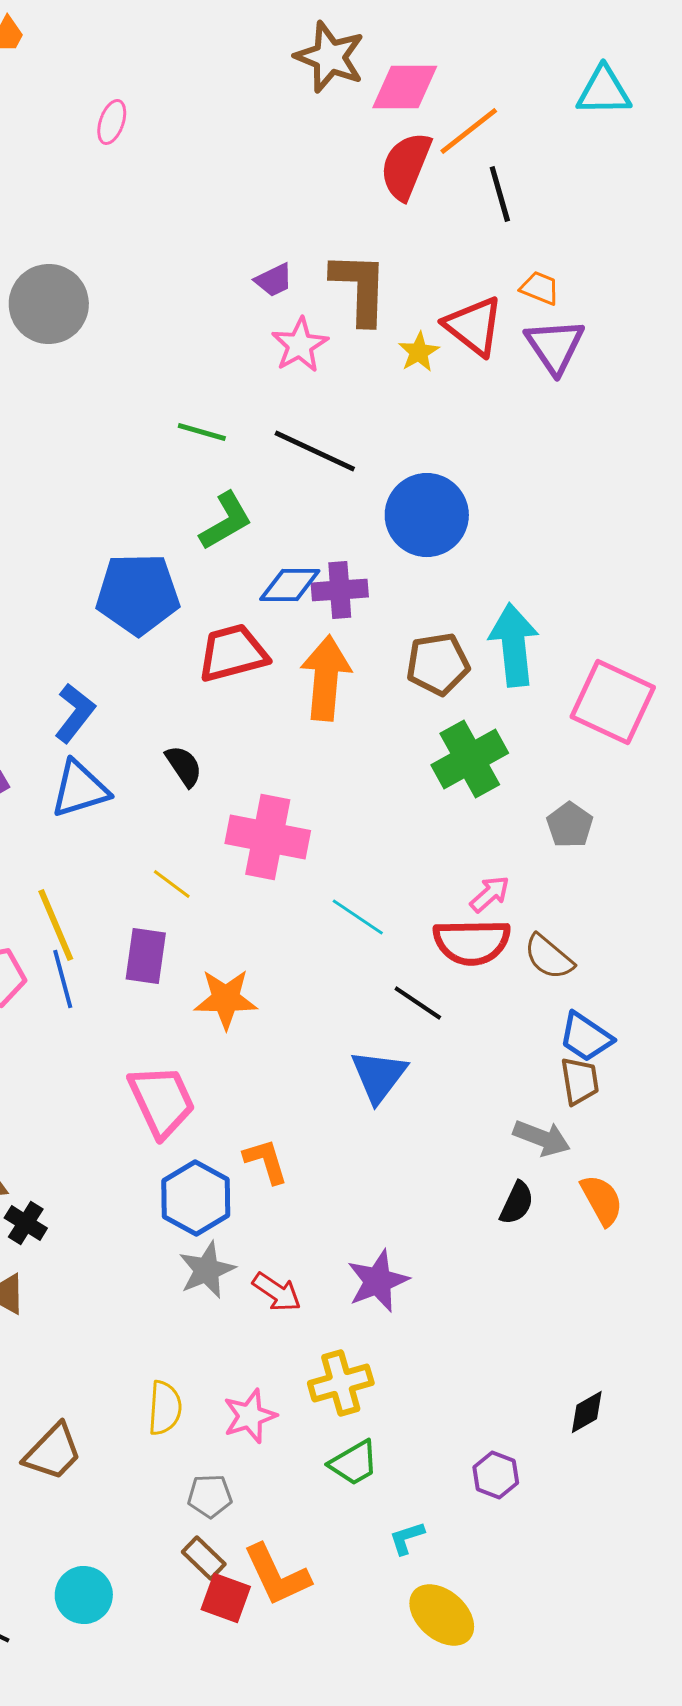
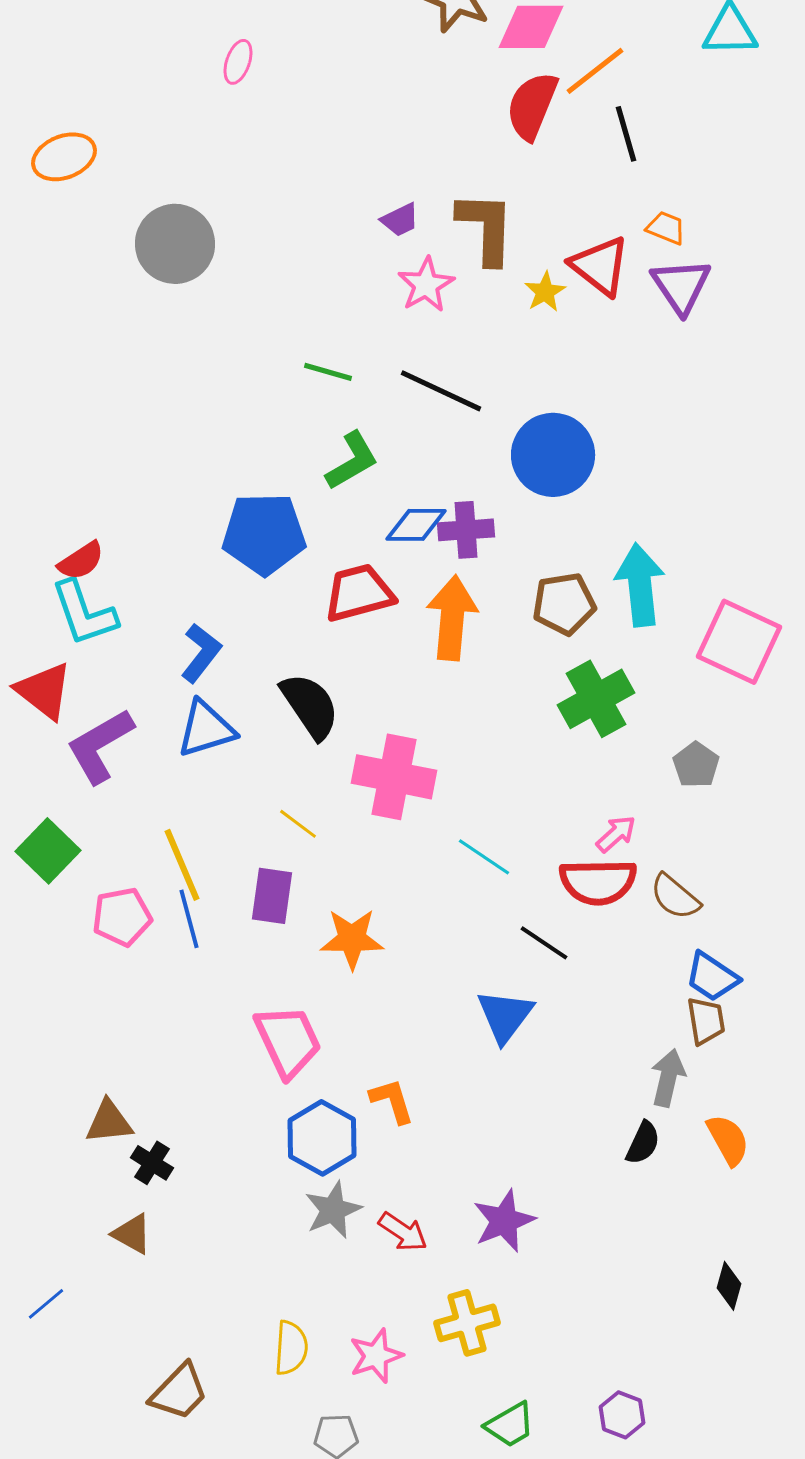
black semicircle: (184, 766) -> (310, 706), size x1.6
gray arrow: (542, 1138) -> (668, 1078), turned -98
black diamond: (587, 1412) -> (729, 1286), moved, turned -45
green trapezoid: (354, 1463) -> (510, 1425), moved

